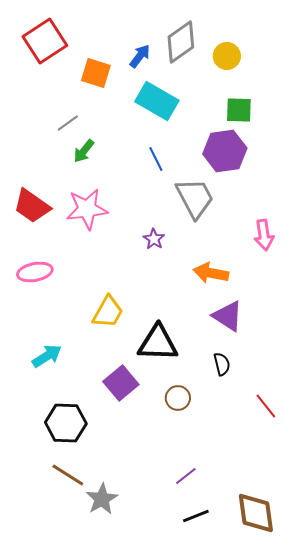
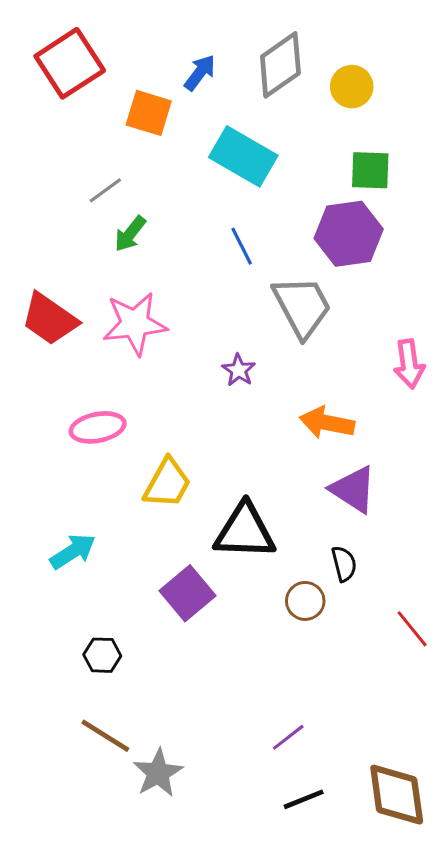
blue arrow: (140, 56) -> (200, 73), moved
pink ellipse: (35, 272) -> (98, 427), moved
brown circle: (178, 398) -> (305, 601), moved
black hexagon: (66, 423) -> (102, 655), size x0.6

